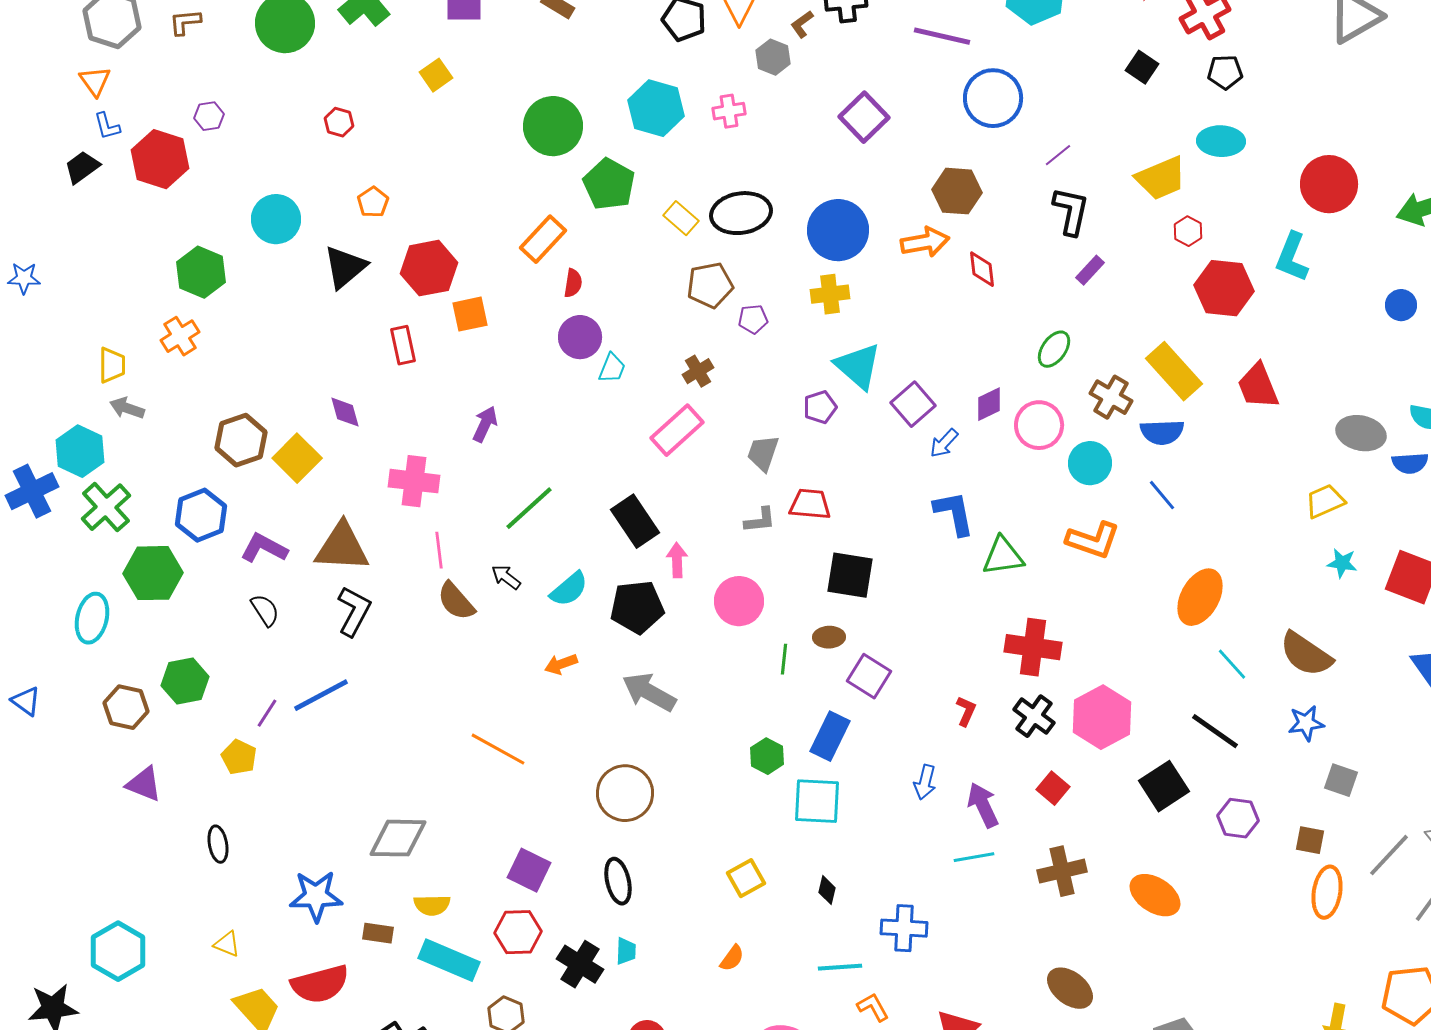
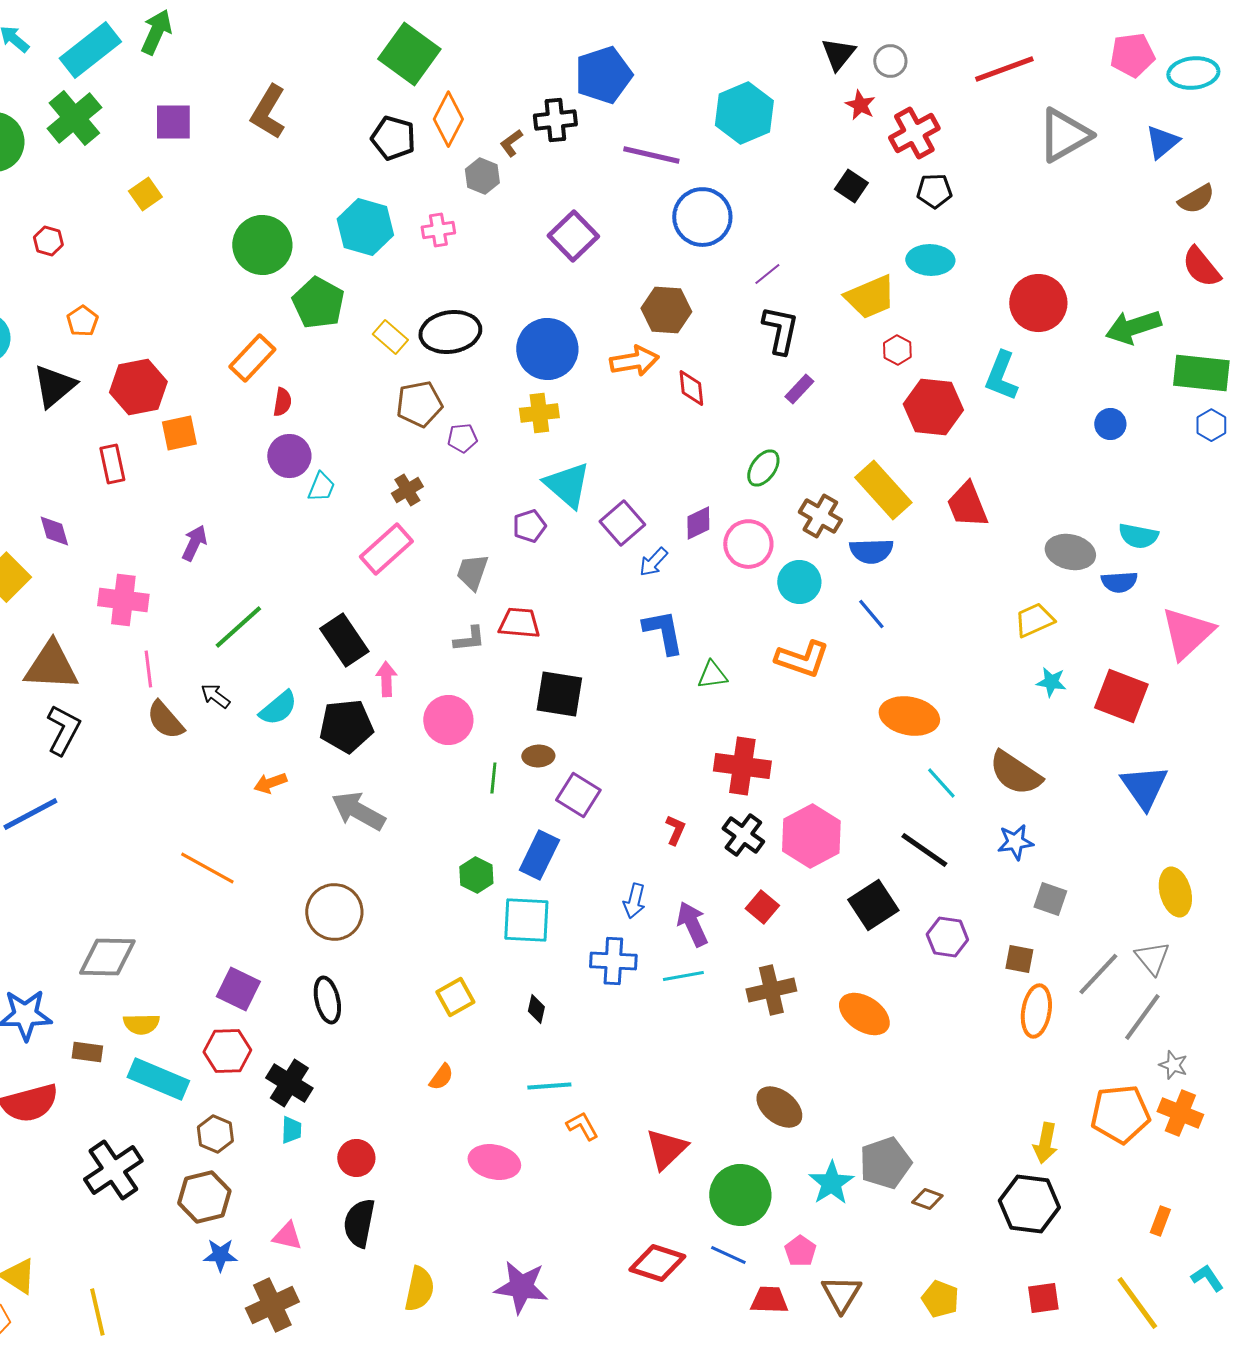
green triangle: (1003, 556) -> (712, 675), size x0.7
orange ellipse: (1200, 597) -> (909, 716), turned 72
blue cross: (904, 928) -> (613, 961), moved
cyan trapezoid: (626, 951) -> (291, 1130), moved

